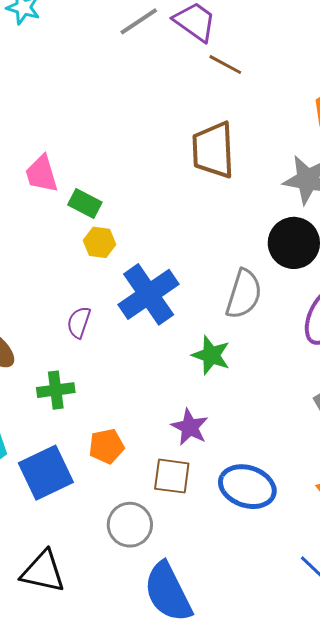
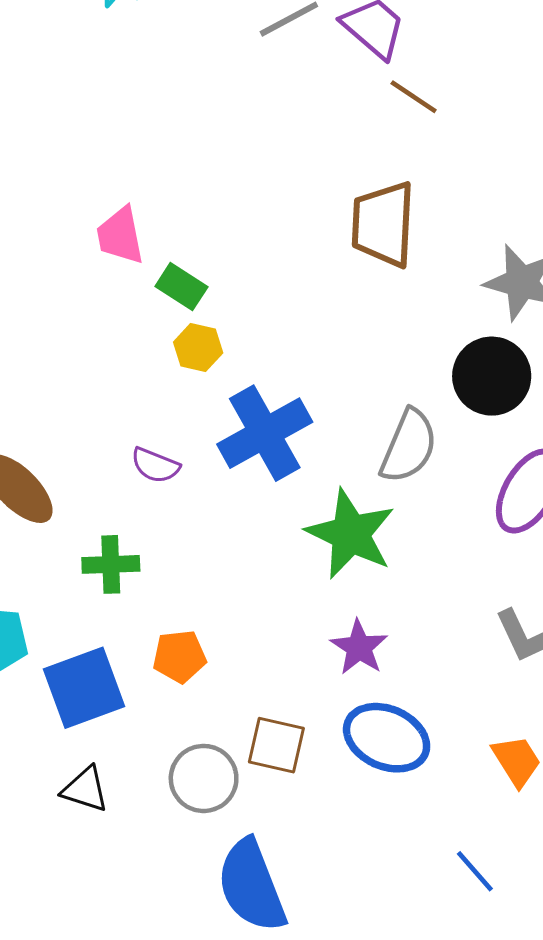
purple semicircle: (79, 322) -> (155, 465), turned -92
green star: (211, 355) -> (351, 534), size x1.5
purple star: (190, 427) -> (359, 647), moved
brown square: (172, 476) -> (276, 745), moved
black triangle: (43, 572) -> (85, 789), moved, size x0.7

